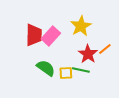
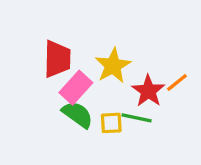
yellow star: (81, 26) -> (113, 66), moved
pink rectangle: (51, 36) -> (76, 88), moved

